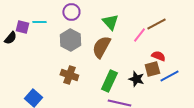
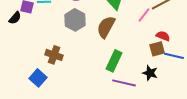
brown cross: (69, 75) -> (54, 55), moved
blue line: (169, 76) -> (174, 56), turned 42
black star: (136, 79) -> (150, 73), moved

